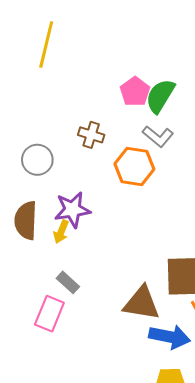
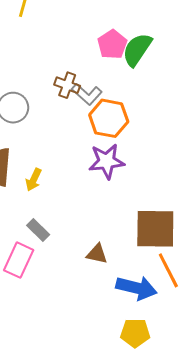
gray L-shape: (158, 136) -> (87, 94), moved
purple star: (72, 210) -> (107, 161), moved
brown triangle: (142, 303) -> (97, 254), moved, size x0.6

